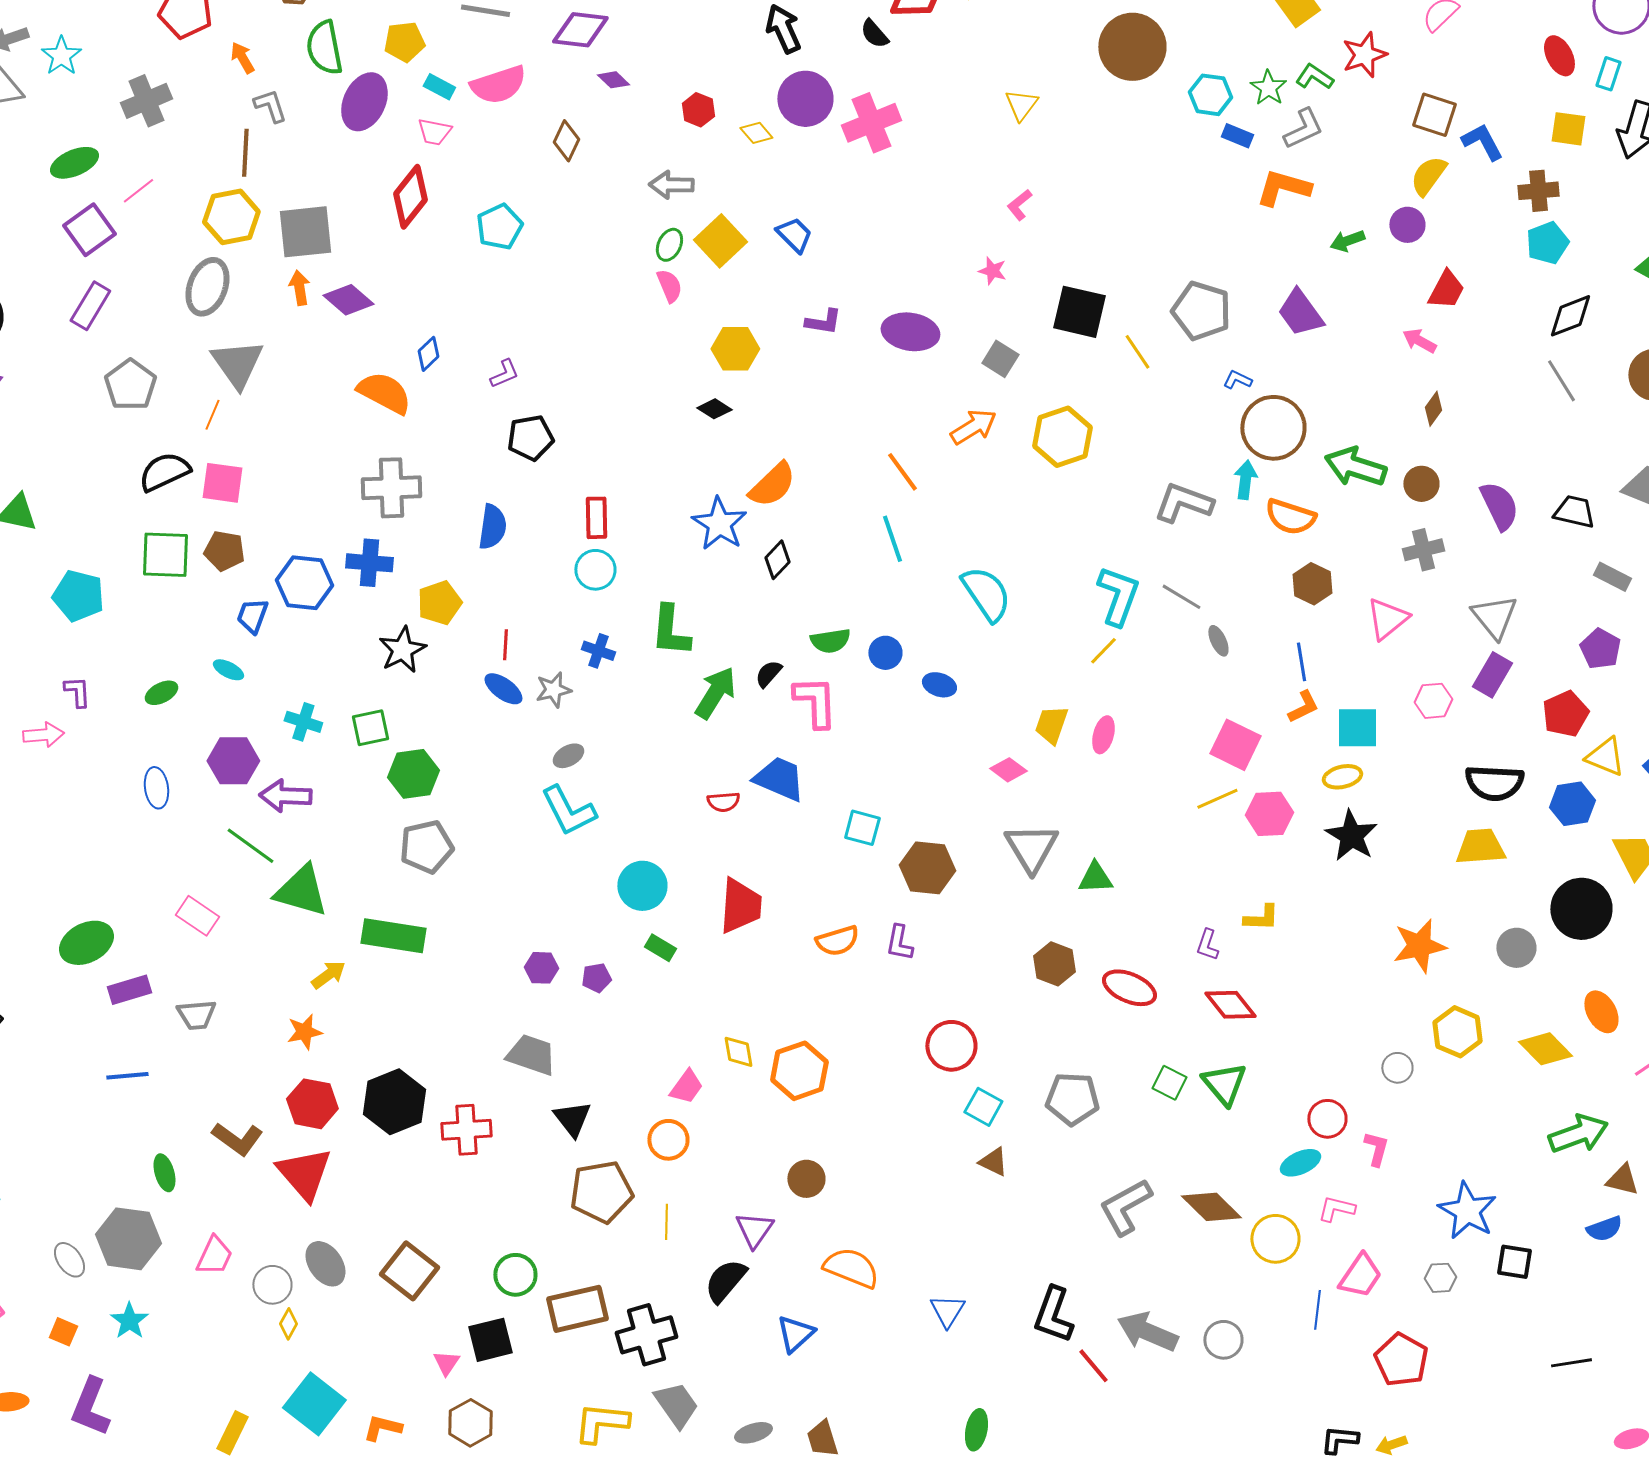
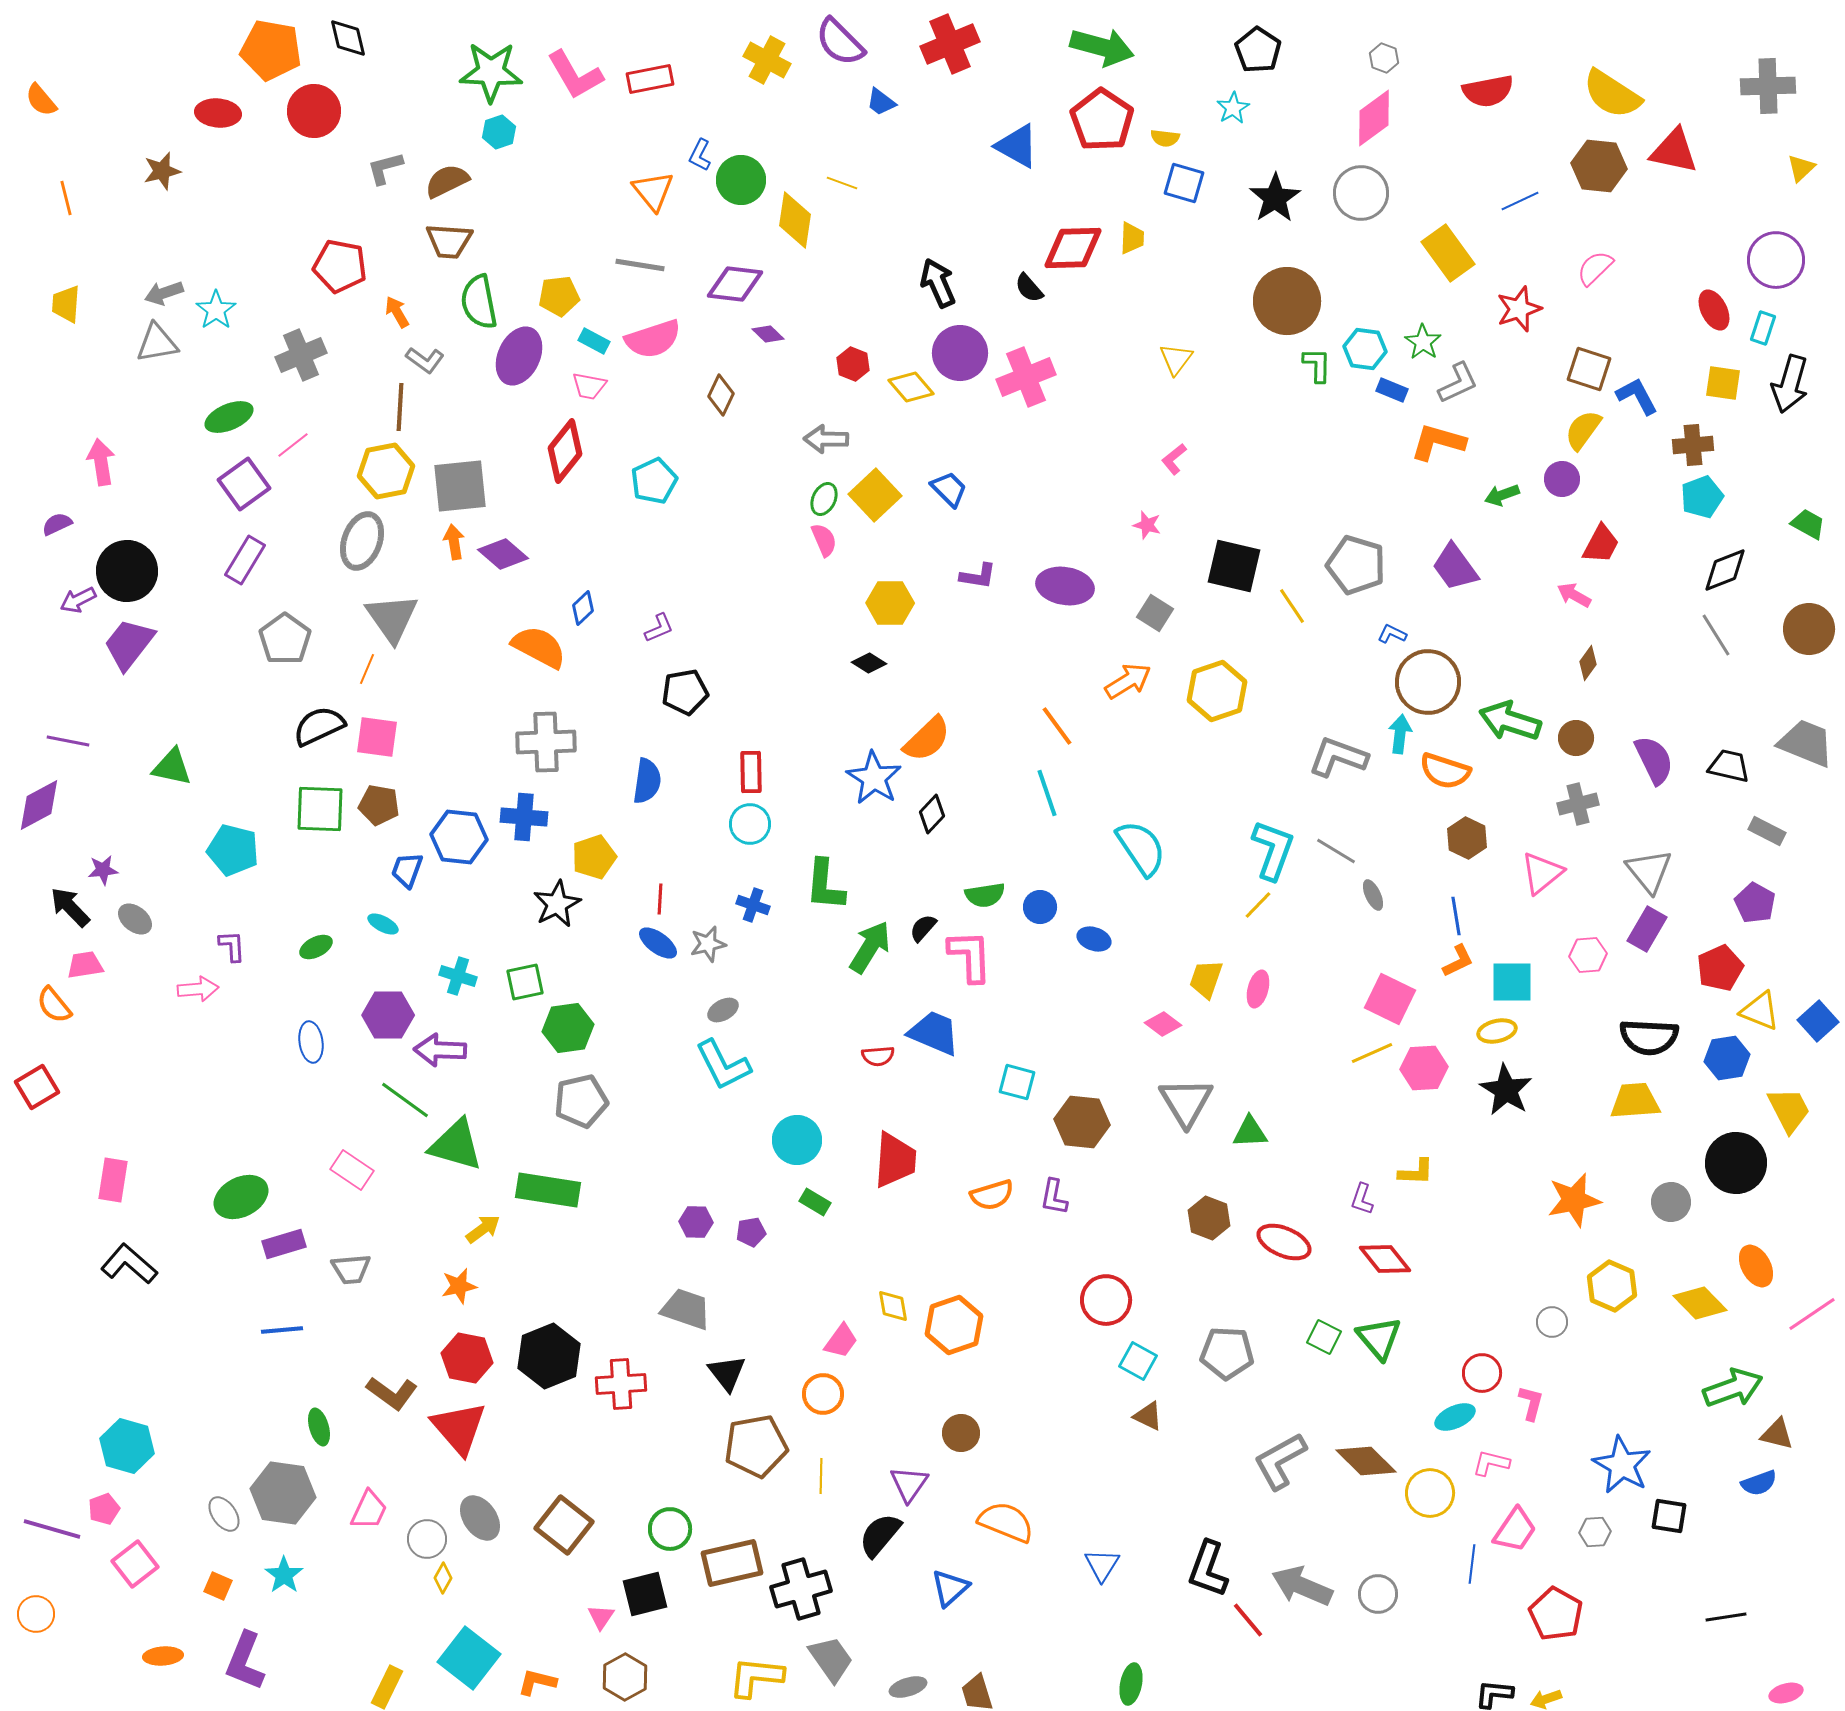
green L-shape: (1314, 77) -> (1317, 365), moved, turned 57
gray L-shape: (270, 106) -> (425, 360), turned 144
yellow diamond: (756, 133) -> (911, 387), size x1.4

